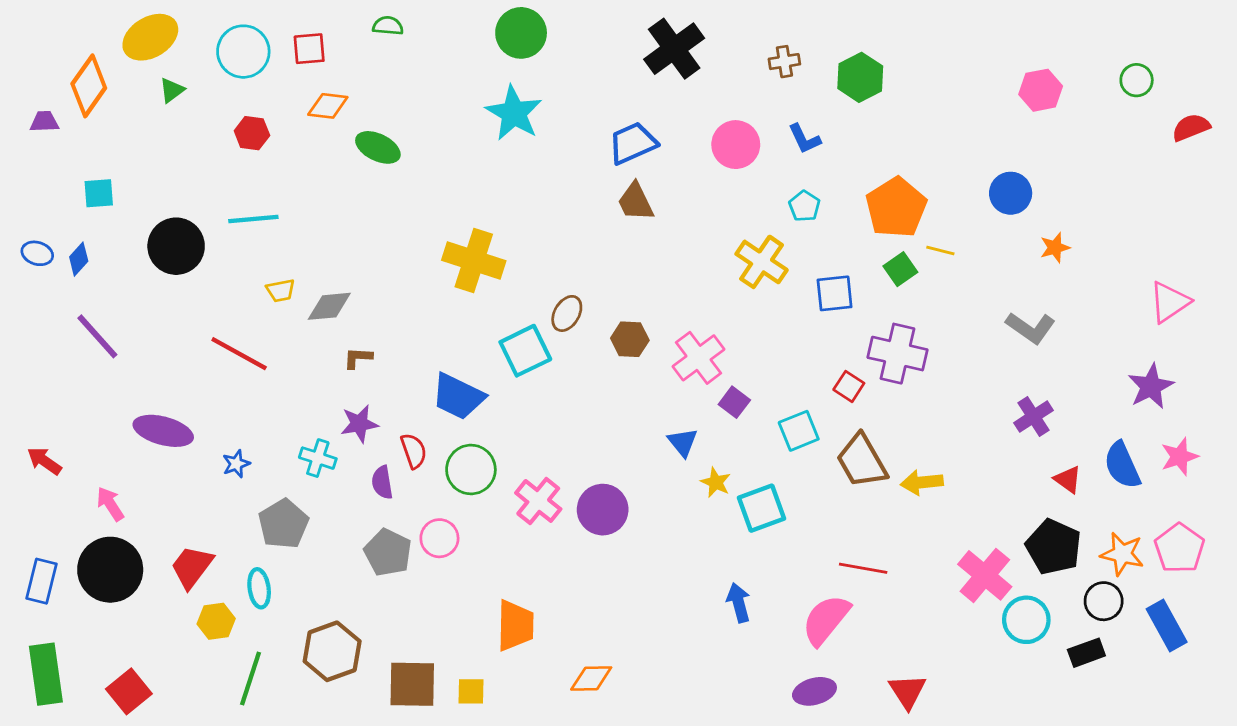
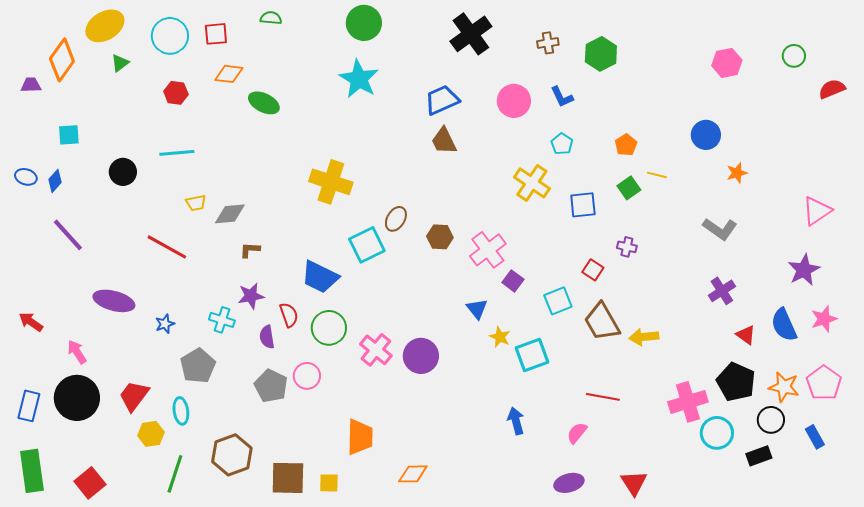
orange pentagon: (896, 208) -> (626, 145), size x0.5
black circle: (176, 246) -> (123, 172), size x0.7
purple cross: (897, 354) -> (627, 247), size x0.5
pink cross: (985, 575) -> (688, 402), turned 33
pink semicircle: (826, 620) -> (577, 433), size x0.6
blue rectangle: (1167, 626) -> (815, 437), size x0.7

